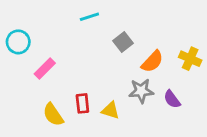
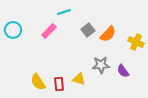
orange semicircle: (152, 61) -> (108, 34), moved
pink rectangle: (45, 68) -> (49, 31), moved
red rectangle: (82, 103) -> (59, 84), moved

